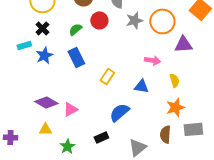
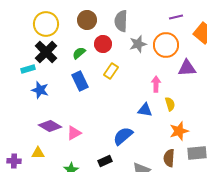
black cross: (42, 28) -> (46, 52), size x1.6
blue star: (44, 55) -> (40, 90), moved, turned -30
pink arrow: (152, 60) -> (156, 84), turned -98
yellow rectangle: (107, 76) -> (111, 71), moved
yellow semicircle: (174, 80) -> (170, 104), moved
yellow triangle: (45, 129) -> (38, 153), moved

